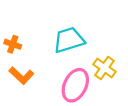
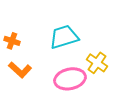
pink ellipse: (75, 85) -> (70, 79), turned 52

